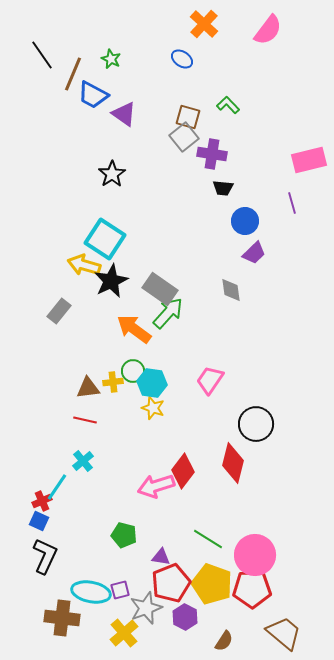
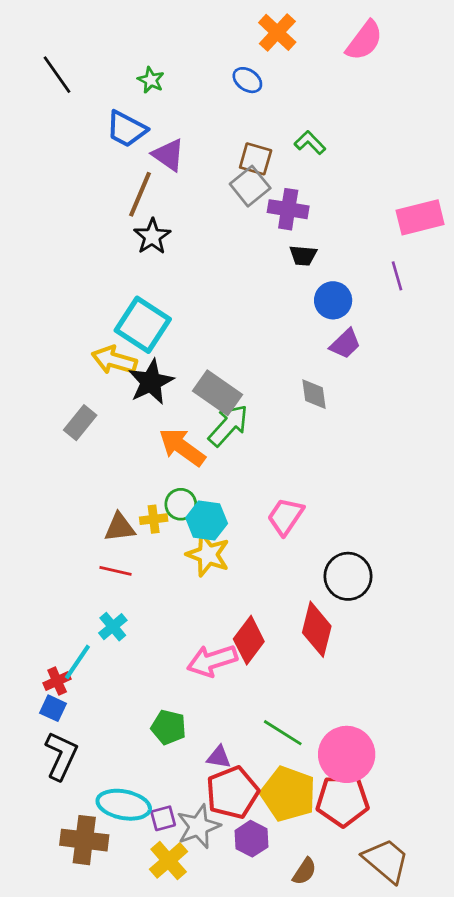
brown line: (73, 74) -> (140, 194), moved
yellow star: (153, 408) -> (208, 555), size x1.4
purple square: (120, 590) -> (163, 818), moved

